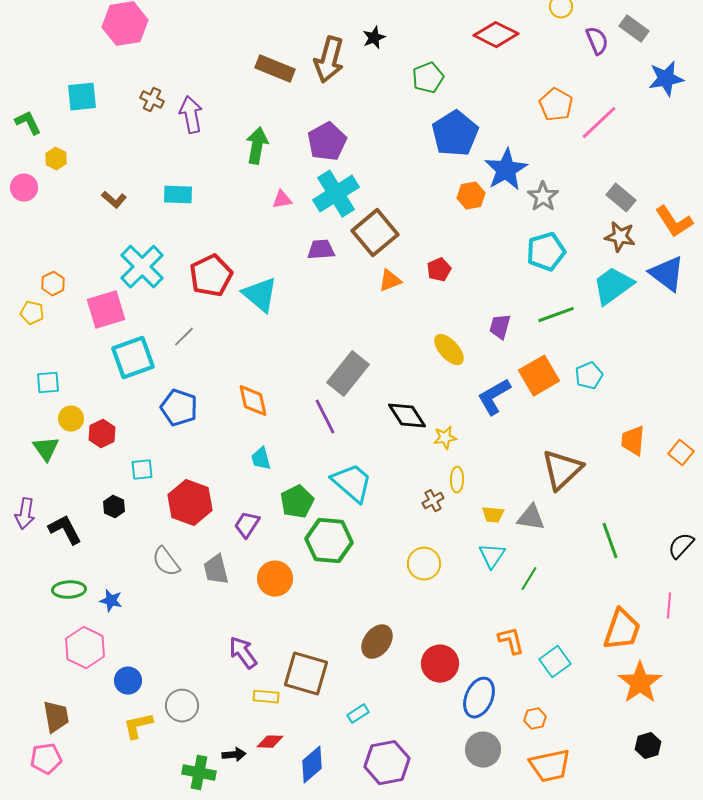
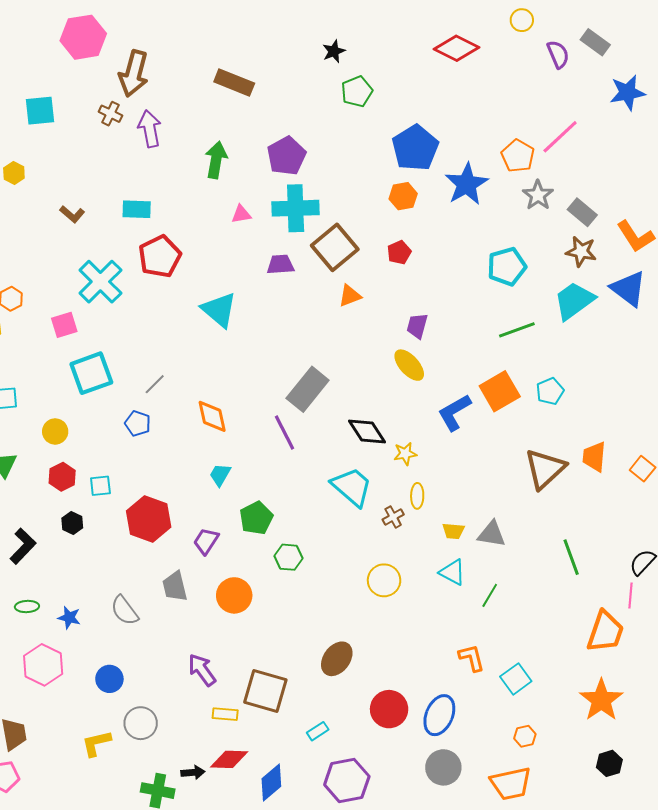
brown arrow: (329, 60) -> (134, 73), moved
green pentagon: (428, 78) -> (357, 92), moved
orange pentagon: (556, 105) -> (518, 156), moved
cyan cross: (336, 194) -> (296, 208), turned 30
orange hexagon: (471, 196) -> (403, 196), moved
gray star: (543, 197) -> (538, 195), moved
red pentagon: (439, 270) -> (399, 252), moved
red pentagon: (211, 276) -> (160, 256), moved
pink square: (106, 310) -> (64, 325), size x0.7
purple trapezoid: (500, 327) -> (417, 326), moved
gray line: (184, 337) -> (155, 384), moved
blue pentagon: (179, 408) -> (138, 423), size x0.7
yellow circle: (71, 419) -> (55, 431), moved
red hexagon: (102, 434) -> (62, 477), moved
cyan trapezoid: (261, 459) -> (220, 475), turned 45
brown triangle: (562, 470) -> (545, 469), moved
cyan trapezoid: (352, 483) -> (352, 487), moved
black L-shape: (65, 530) -> (23, 546), turned 72
green hexagon: (329, 541) -> (288, 557), size x0.6
cyan triangle: (492, 556) -> (452, 572), turned -36
gray semicircle: (166, 562) -> (125, 611), moved
green ellipse: (69, 590) -> (27, 607), size x0.7
pink line: (669, 606) -> (630, 595), moved
orange trapezoid: (622, 630) -> (605, 632), moved
red circle: (440, 664) -> (389, 709), moved
blue circle: (128, 681) -> (109, 679), moved
orange hexagon: (535, 719) -> (525, 736), moved
red diamond: (270, 742) -> (229, 759), size x1.4

